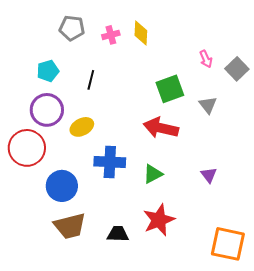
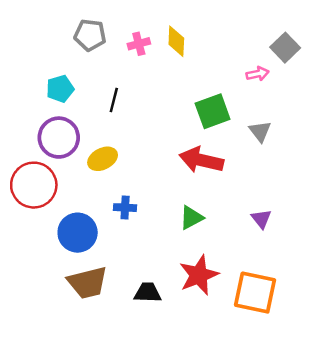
pink arrow: (206, 59) -> (258, 74), turned -78
gray square: (237, 69) -> (285, 48), moved
blue cross: (110, 162) -> (125, 208), moved, size x0.6
orange square: (228, 244) -> (255, 293), moved

